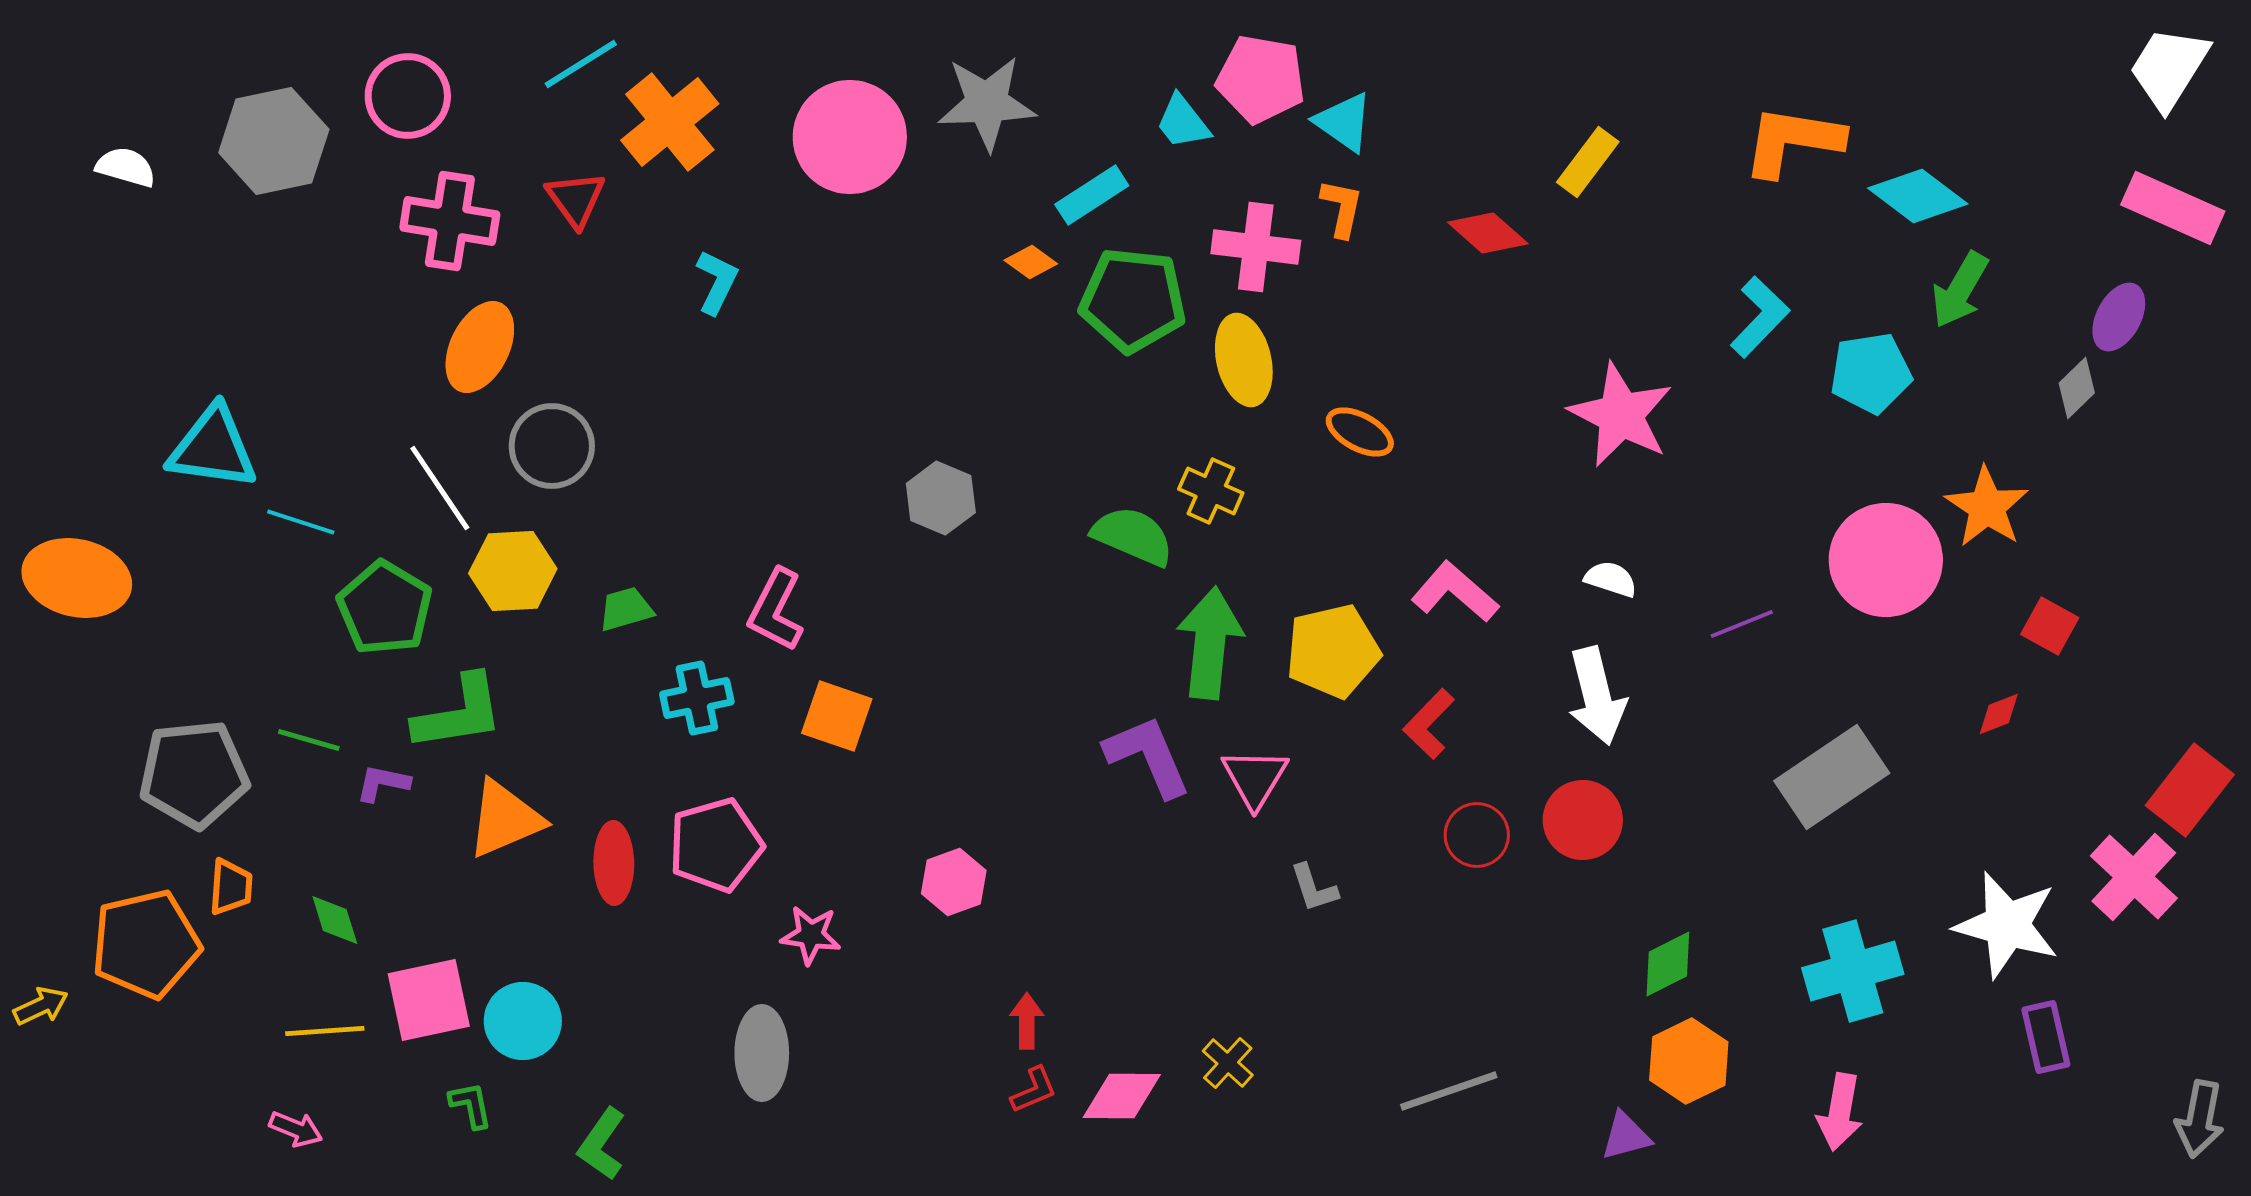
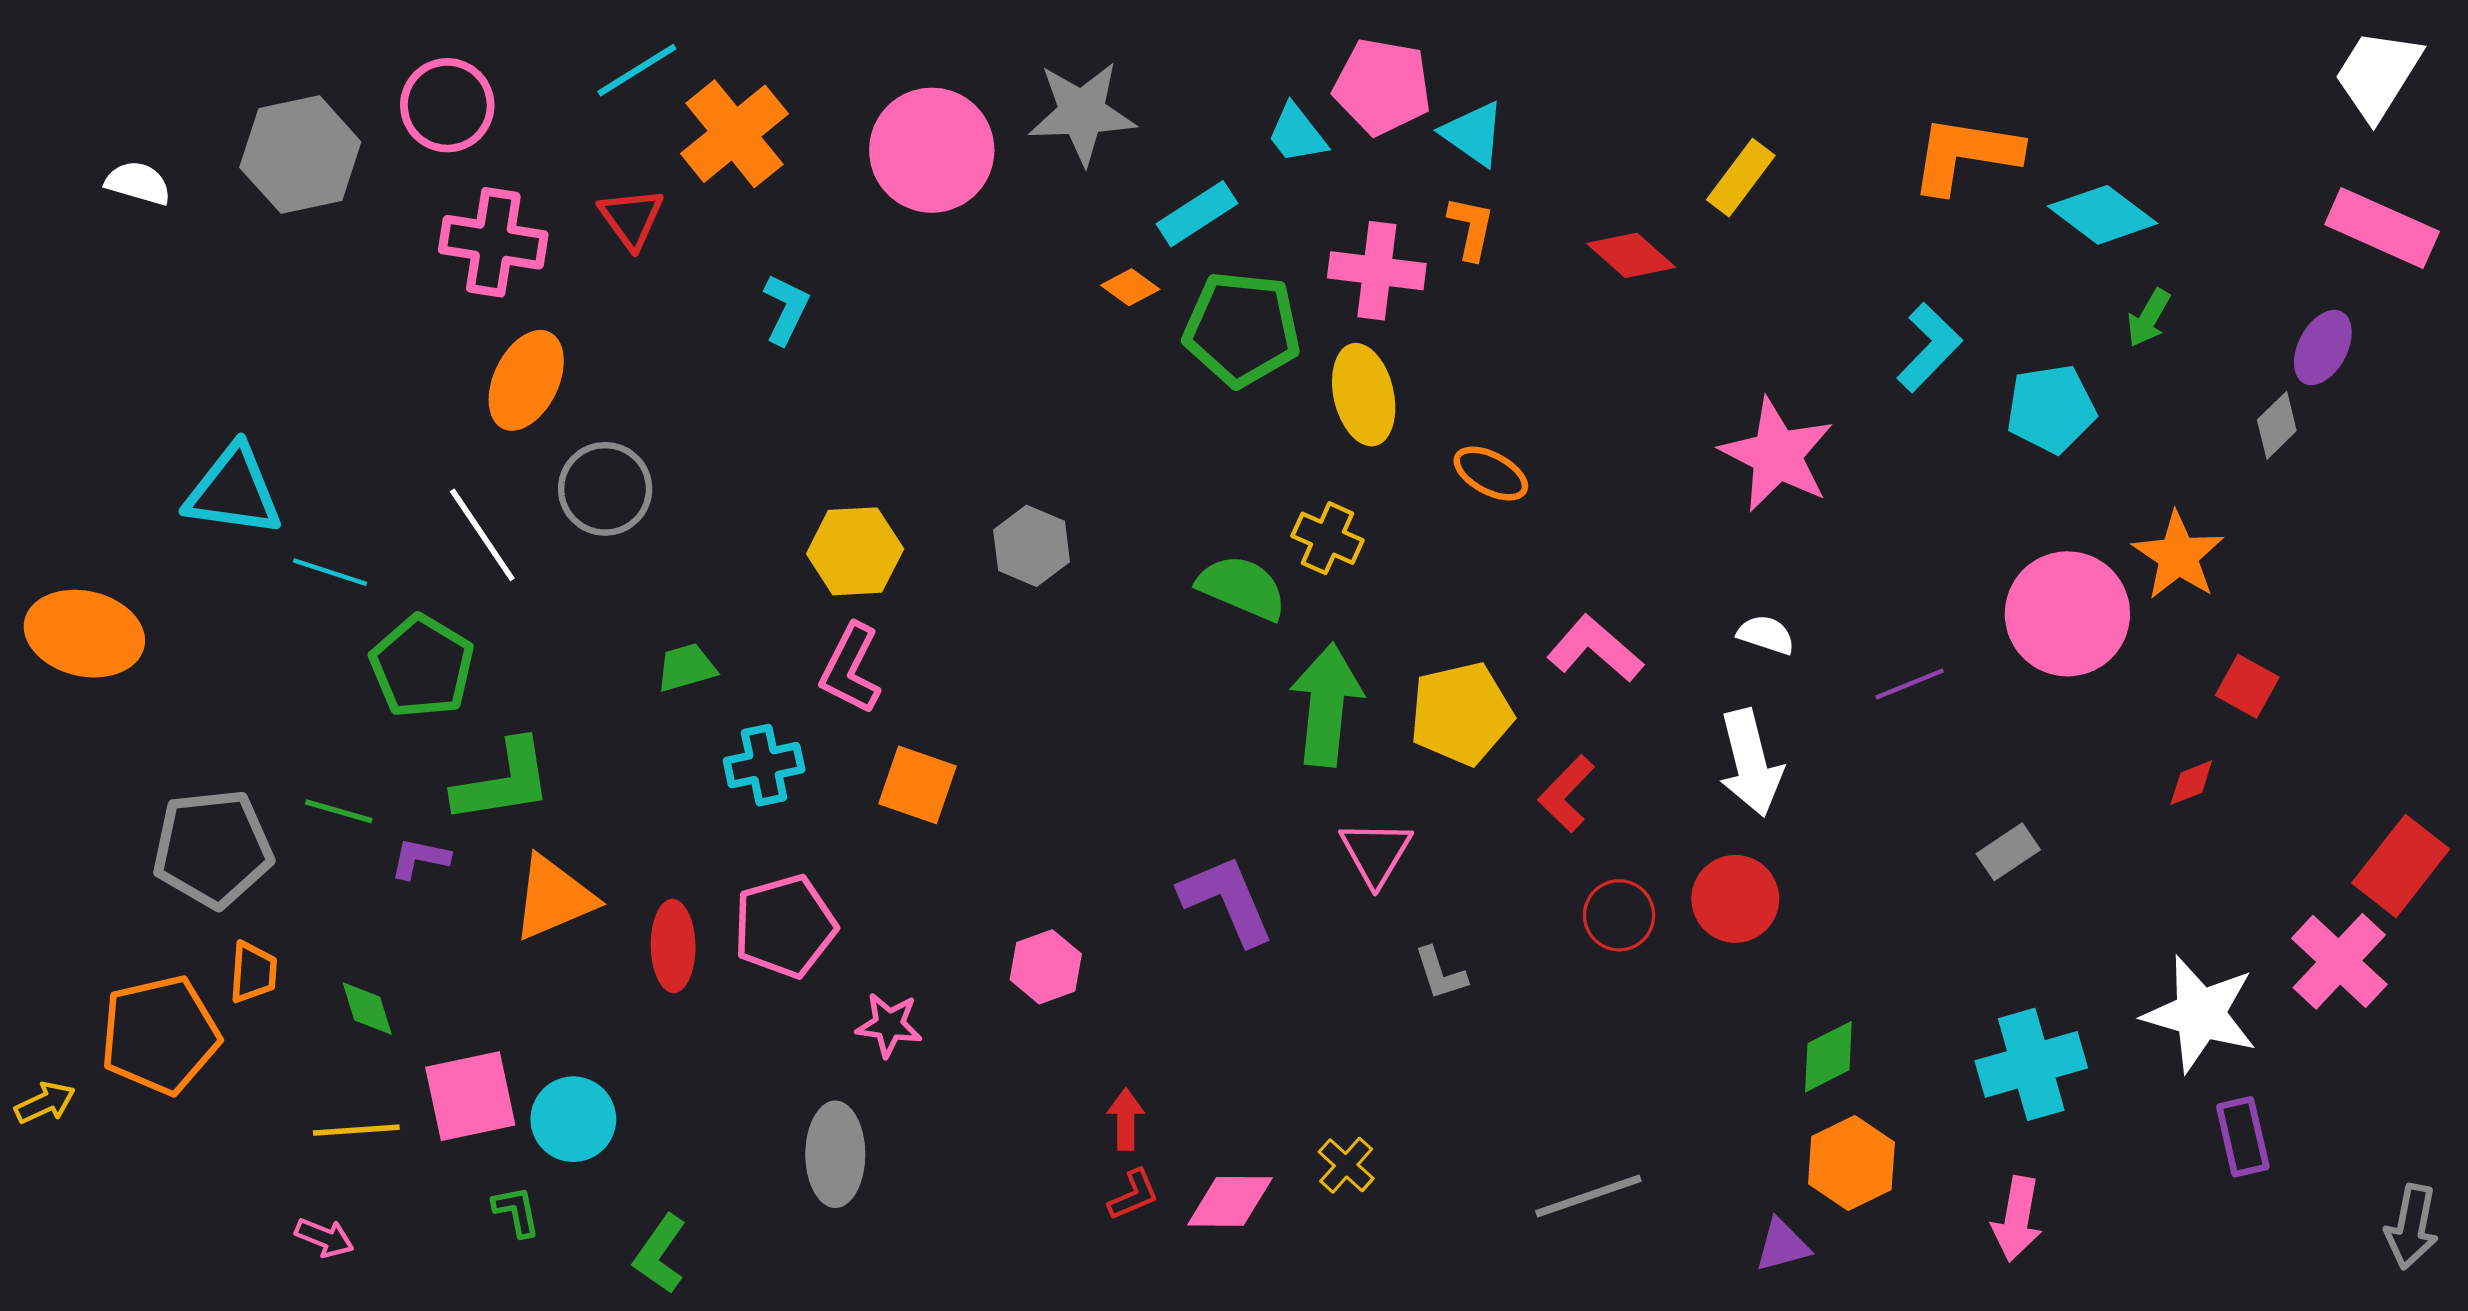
green arrow: (1960, 290) -> (2149, 318), size x0.7
yellow hexagon: (513, 571) -> (855, 551), moved
purple L-shape: (1148, 756) -> (1227, 900), moved
gray rectangle: (1832, 777) -> (2008, 852), size x0.5

